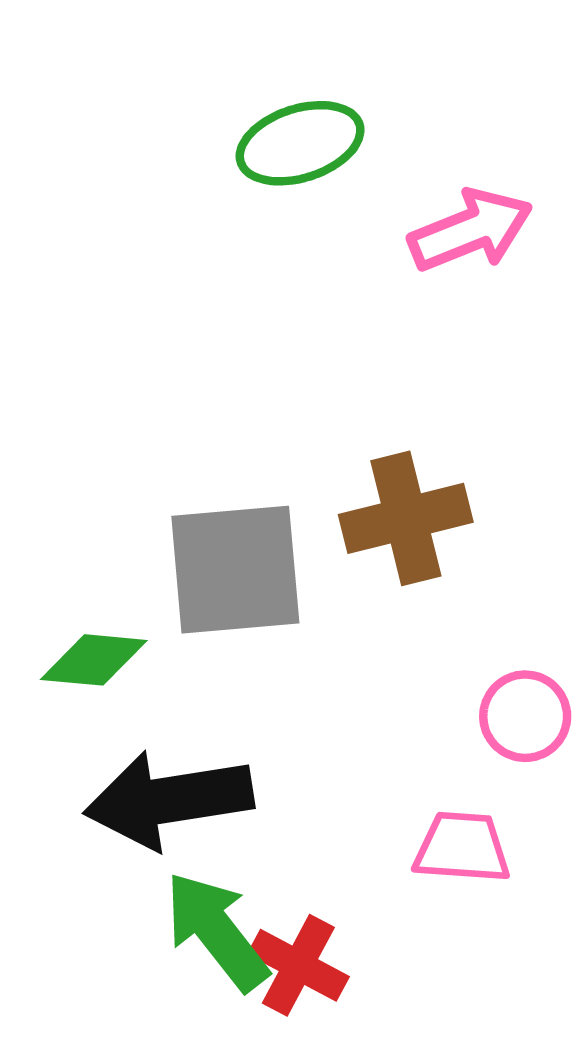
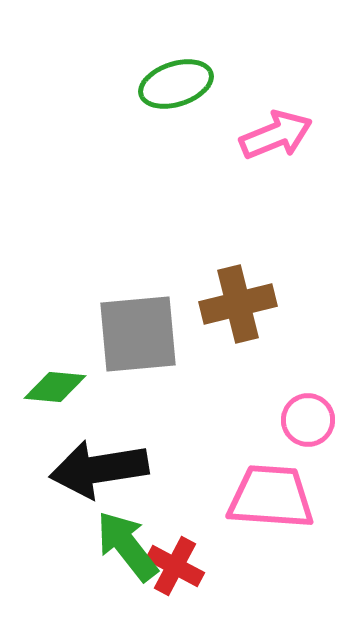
pink trapezoid: (462, 848) -> (271, 497), size x1.5

